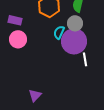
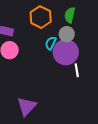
purple triangle: (35, 95) -> (27, 106), size x1.5

